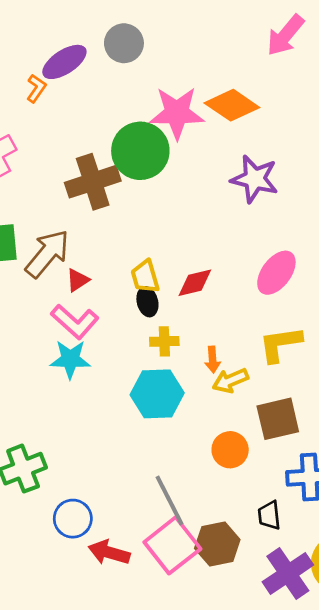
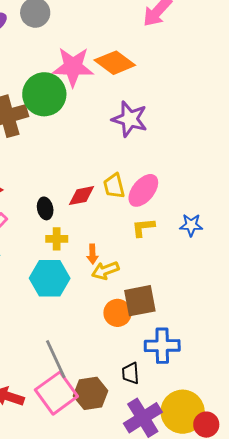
yellow trapezoid: (145, 277) -> (114, 186), moved
yellow L-shape: (280, 344) -> (143, 227), moved, size x0.7
orange circle: (230, 450) -> (117, 313), moved

